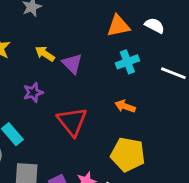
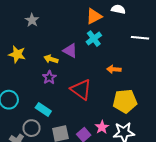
yellow arrow: (45, 54) -> (51, 59), moved
cyan cross: (127, 62) -> (94, 39), moved

